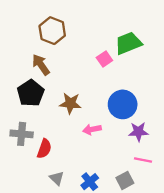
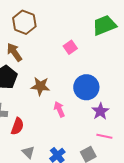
green trapezoid: (128, 43) -> (104, 25), moved
pink arrow: (92, 129) -> (59, 109), turned 77
purple star: (138, 132) -> (100, 111), turned -30

